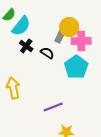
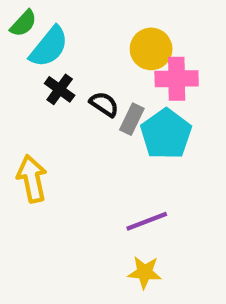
gray rectangle: (60, 36) -> (132, 119), moved
purple line: (53, 107) -> (147, 221), moved

